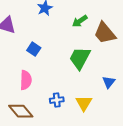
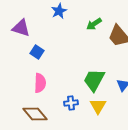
blue square: (34, 49) -> (37, 52), moved
green trapezoid: (80, 58) -> (94, 80), moved

